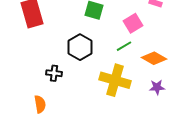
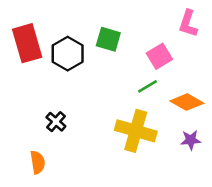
black hexagon: (80, 47) -> (68, 54), moved
black cross: (54, 73) -> (56, 122), turned 35

